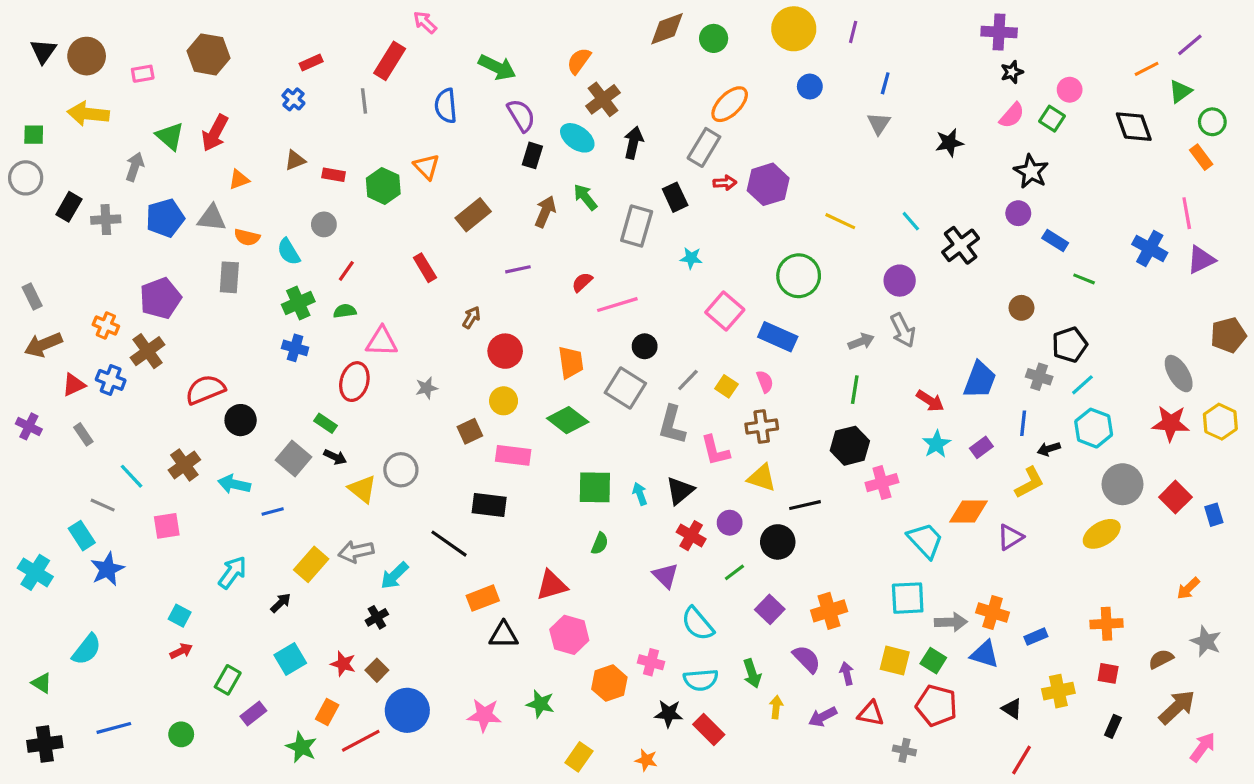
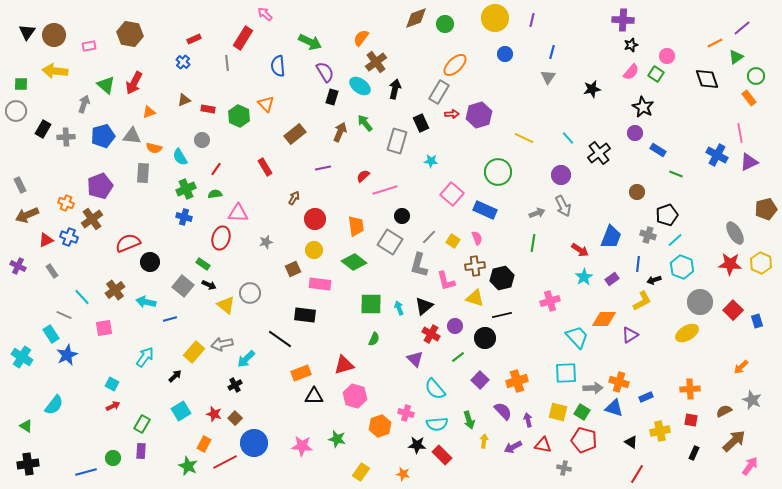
black hexagon: (850, 446) -> (502, 278), moved
purple rectangle: (253, 714) -> (141, 451), moved, turned -49
blue line: (114, 728) -> (86, 472), moved

